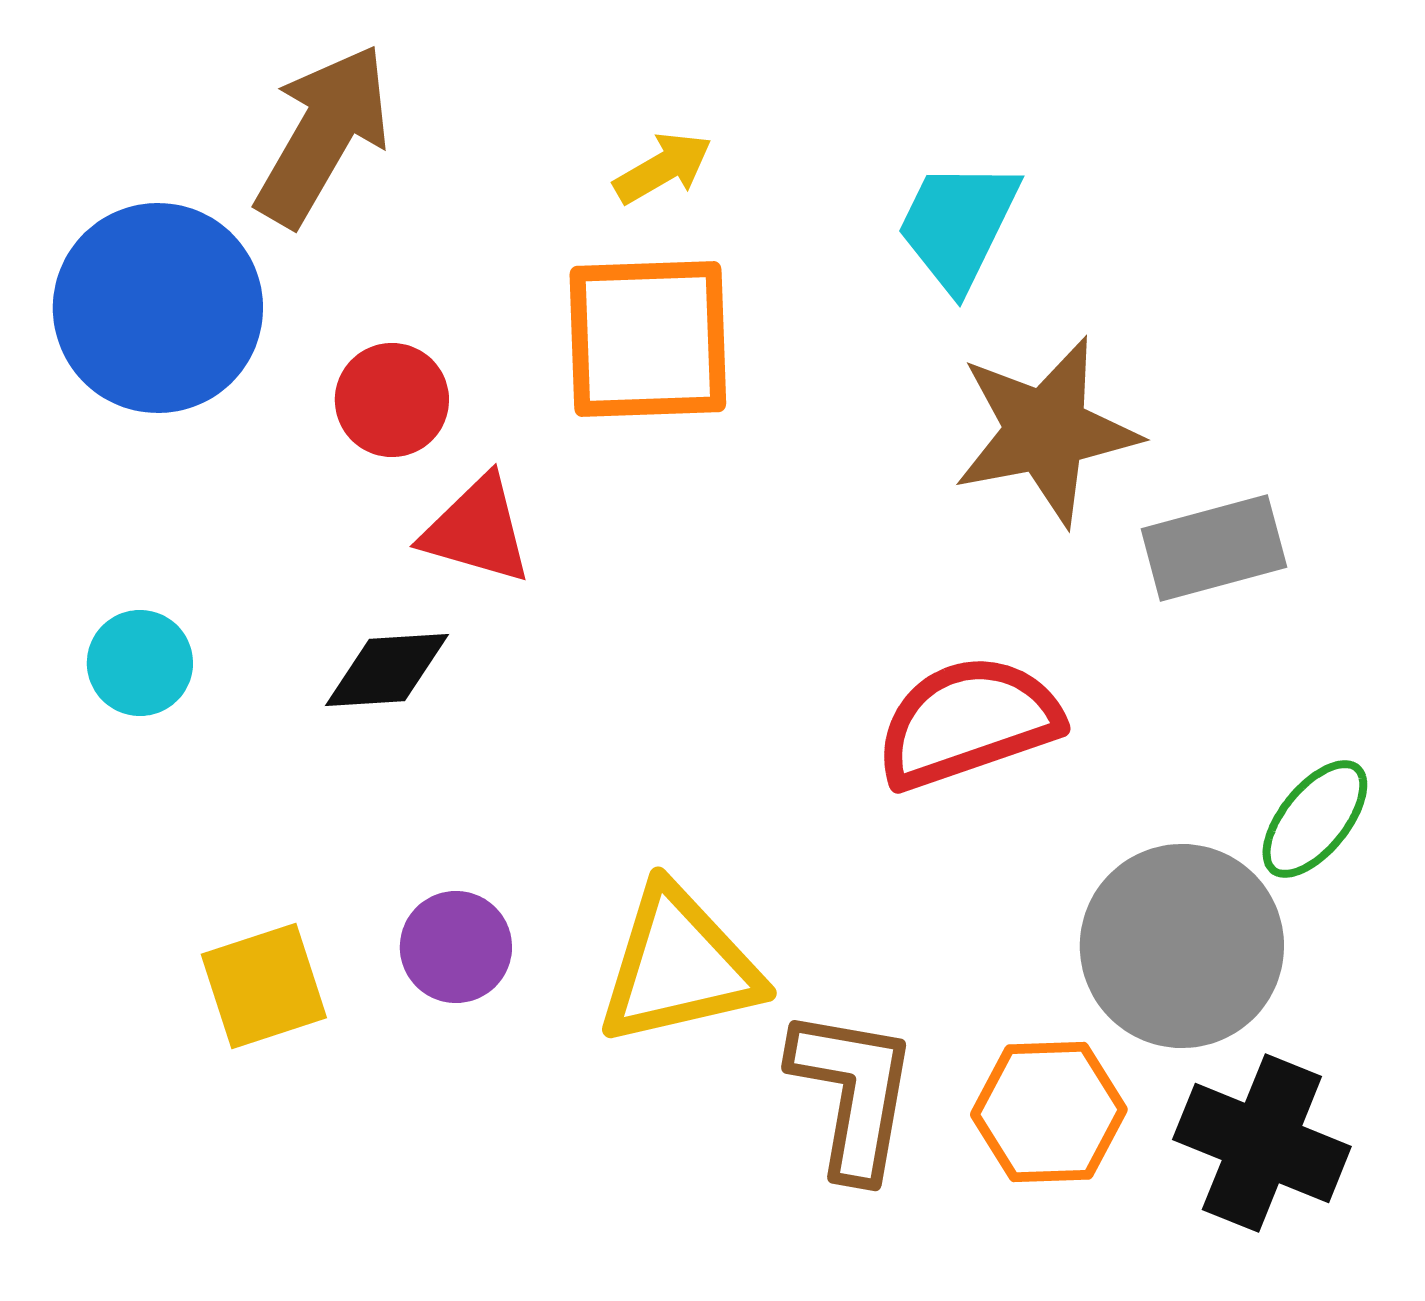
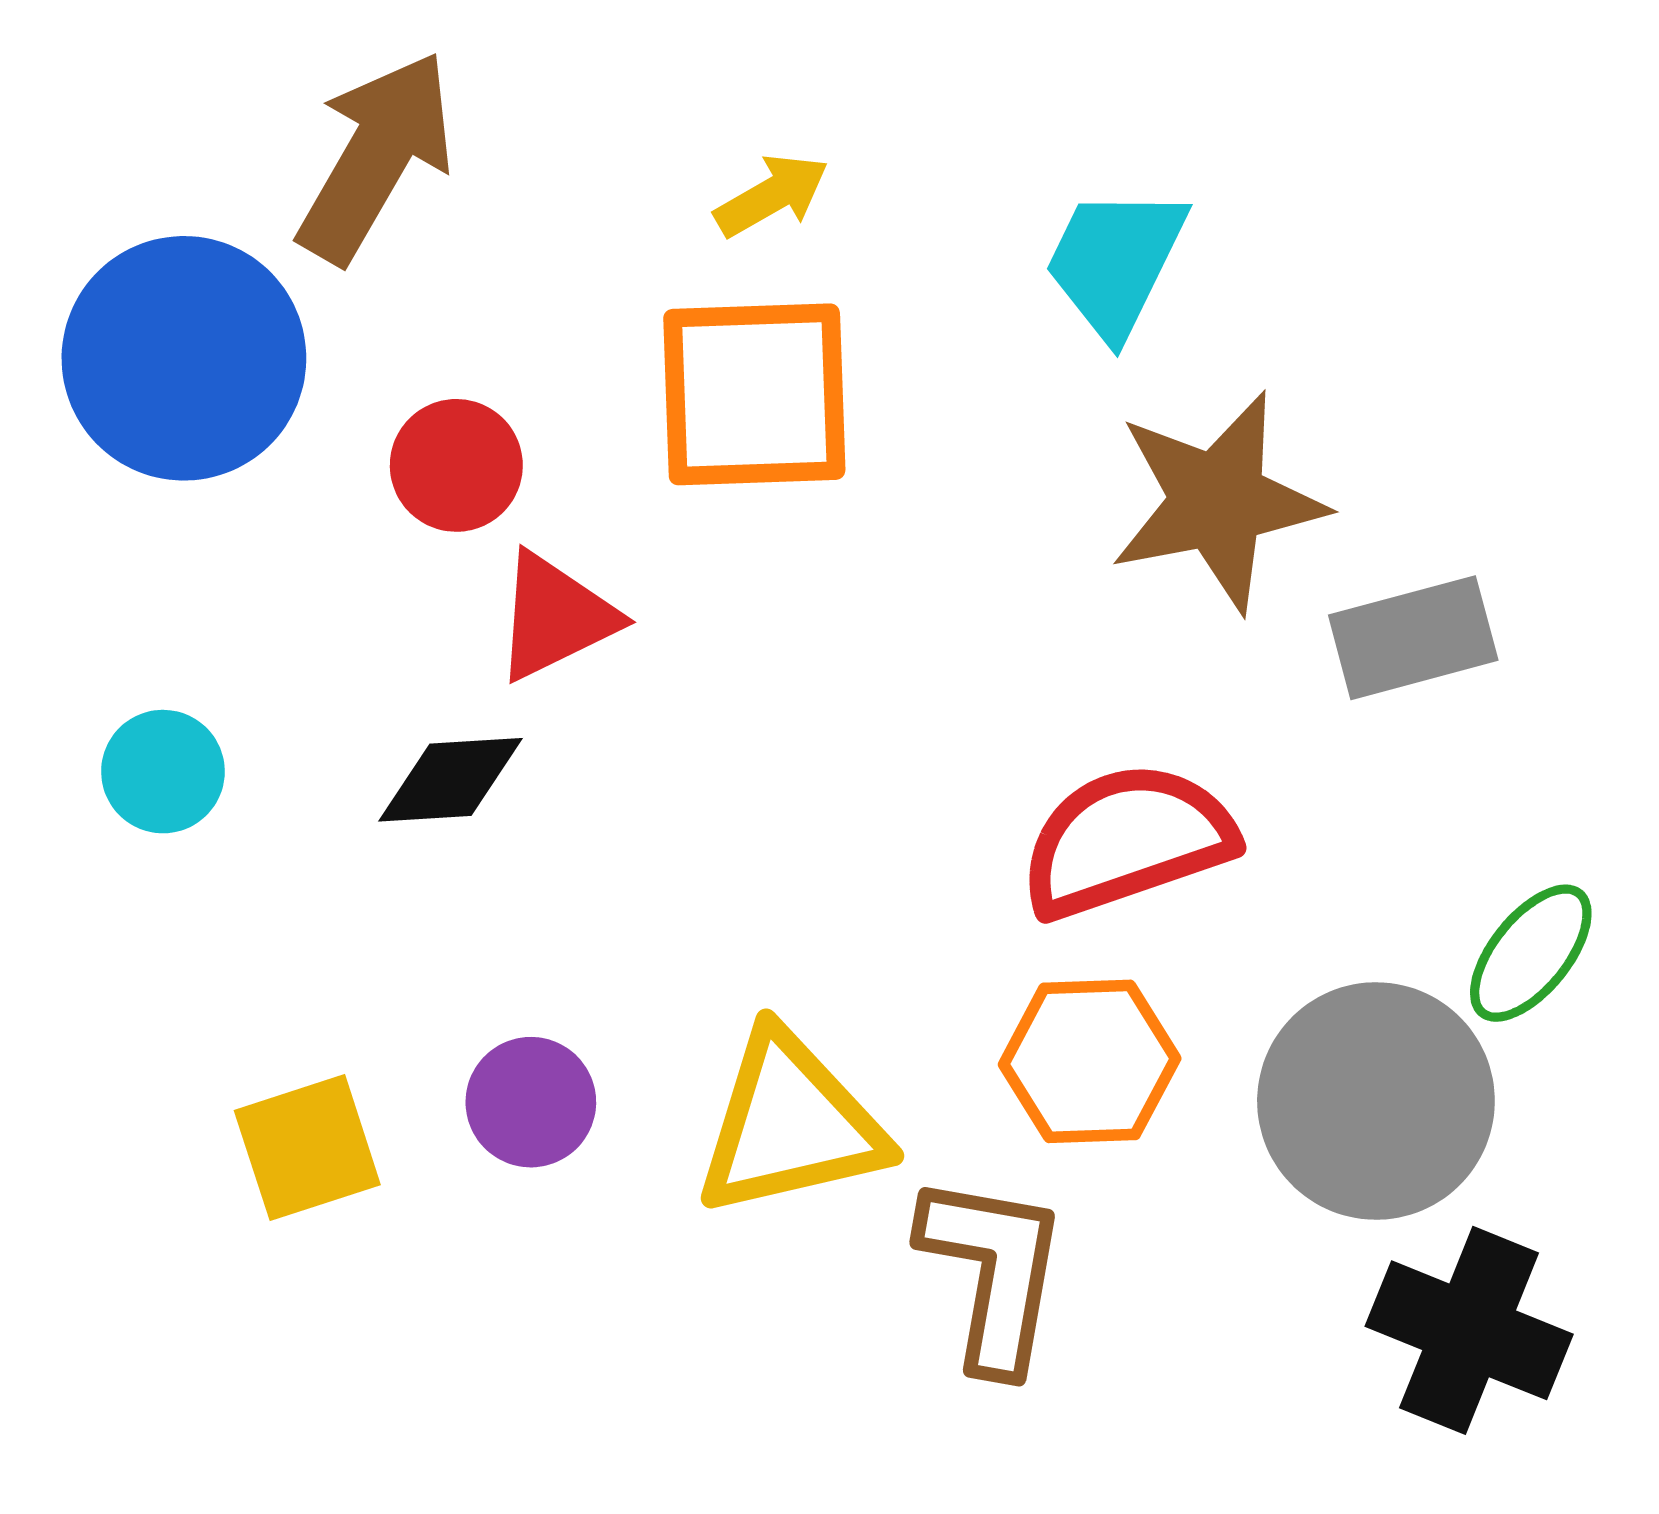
red triangle: (477, 530) -> (555, 617), turned -42
orange hexagon: (1049, 1112) -> (1090, 1061), moved

